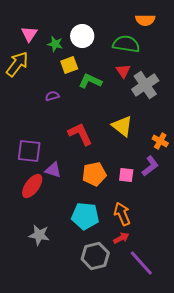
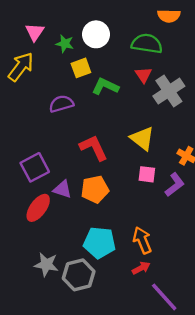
purple semicircle: (52, 96) -> (61, 104), size x1.5
purple square: (29, 151) -> (35, 167), turned -35
orange pentagon: (94, 174) -> (95, 189), moved
pink square: (126, 175) -> (147, 174), moved
gray hexagon: (95, 256) -> (79, 275), moved

